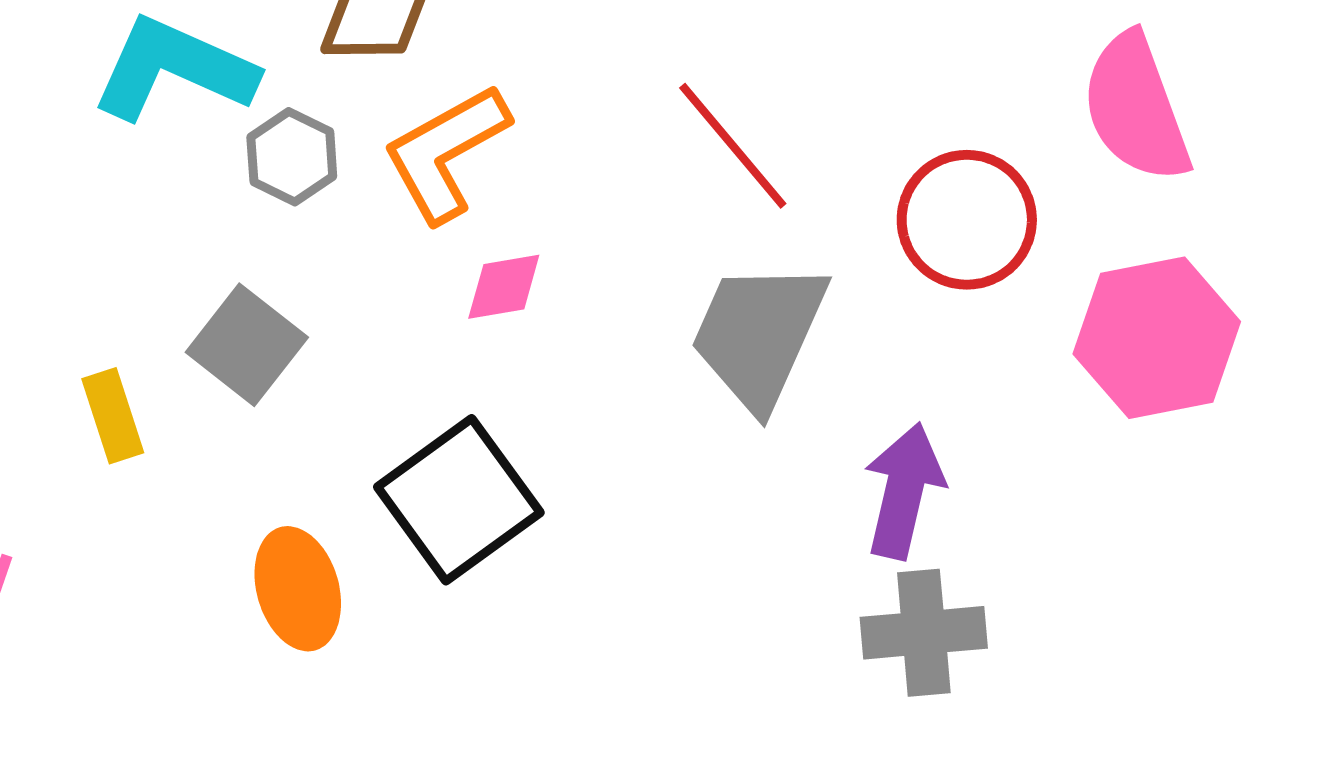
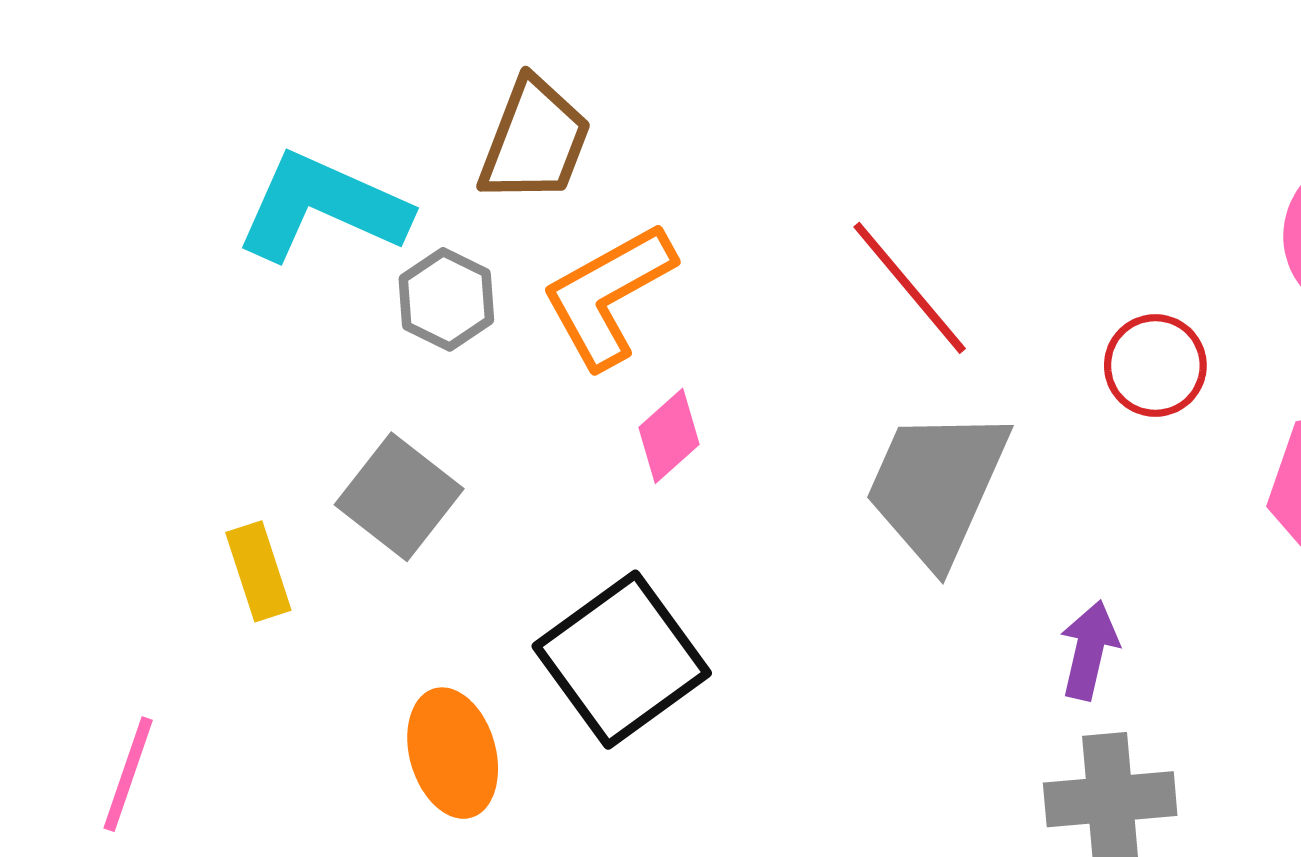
red circle: (967, 220) -> (1155, 366), size x0.7
pink diamond: (504, 287) -> (669, 436), turned -32
purple arrow: (904, 491) -> (1089, 650), size x0.7

